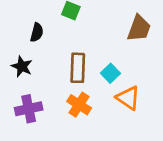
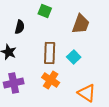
brown trapezoid: (139, 28) -> (81, 24), moved
orange triangle: (128, 98) -> (87, 93), moved

